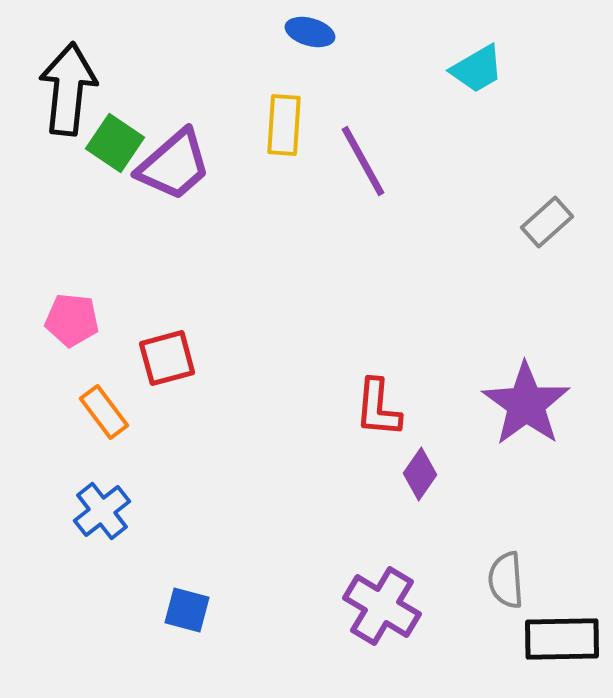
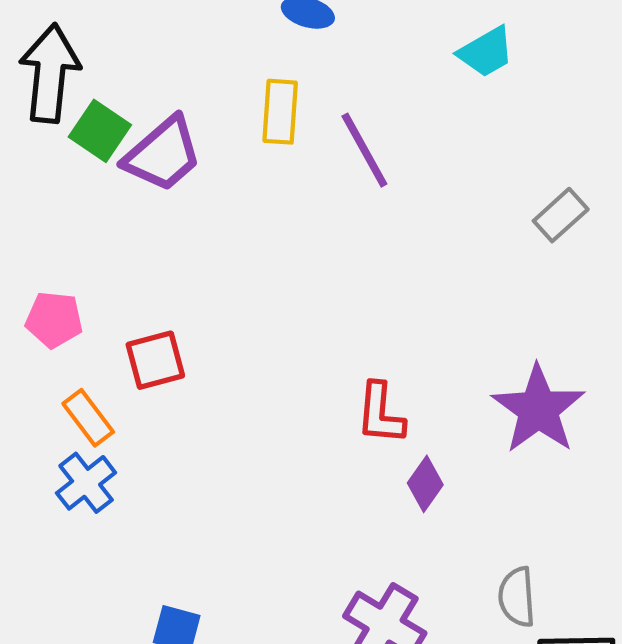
blue cross: (102, 511) -> (86, 483), moved

